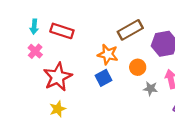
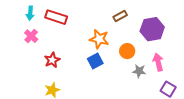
brown rectangle: (130, 30) -> (120, 16), size x0.6
red star: (58, 77) -> (52, 60), size x0.6

